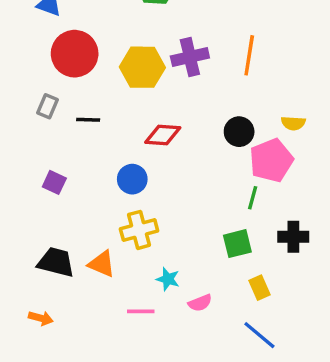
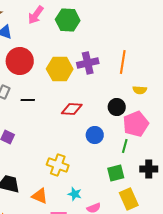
yellow semicircle: (293, 123) -> (140, 90), moved
blue circle: (132, 179) -> (95, 135), moved
yellow cross: (139, 230) -> (58, 165), turned 35
orange triangle: (102, 264) -> (40, 196), moved
yellow rectangle: (259, 288) -> (129, 199), size x1.5

